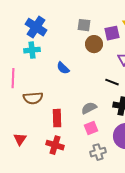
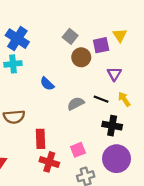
gray square: (84, 25) -> (70, 36), turned 32
gray semicircle: (89, 108) -> (76, 104), moved
red cross: (55, 145) -> (49, 162), moved

